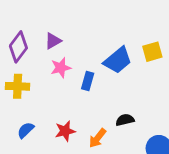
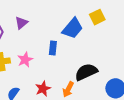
pink star: (61, 68) -> (25, 60), moved
black semicircle: (125, 120) -> (86, 72), size x1.6

